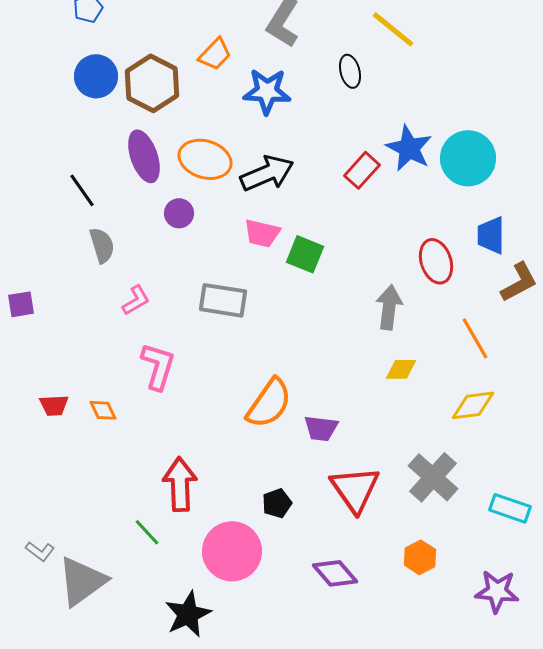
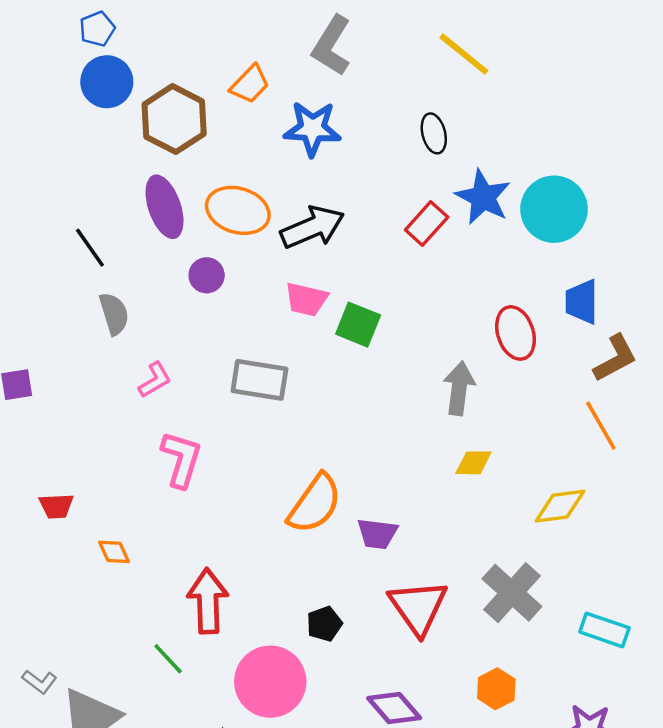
black ellipse: (350, 71) -> (434, 133), moved
blue circle: (96, 76) -> (107, 82), moved
orange line: (475, 338) -> (601, 426), moved
orange diamond: (103, 410) -> (114, 552), moved

